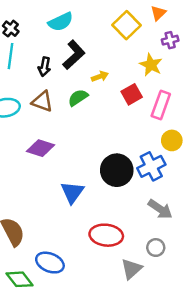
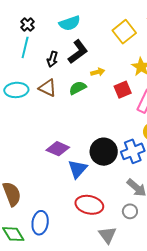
purple diamond: (41, 148) -> (58, 149), moved
blue triangle: (72, 192) -> (78, 169), moved
gray circle: (156, 248) -> (130, 211), moved
blue ellipse: (50, 263) -> (40, 223), turned 70
gray triangle: (131, 269) -> (107, 235), turned -30

